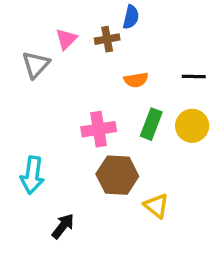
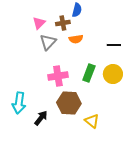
gray triangle: (36, 65) -> (48, 42), moved
orange semicircle: (136, 80) -> (76, 39), moved
black arrow: (63, 226) -> (41, 118), moved

